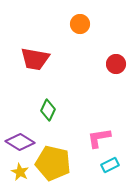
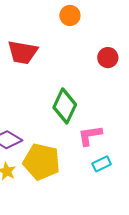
green diamond: (48, 110) -> (65, 106), moved, size x1.5

